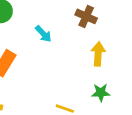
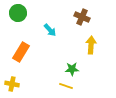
green star: (101, 93) -> (72, 69), moved

